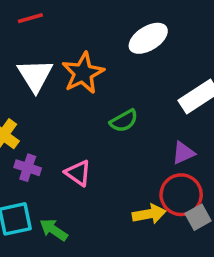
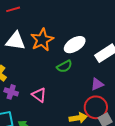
white ellipse: (148, 38) -> (75, 45), moved
white triangle: (35, 75) -> (16, 41), turned -50

